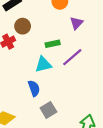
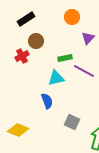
purple line: (72, 57) -> (84, 71), turned 70
gray square: (48, 110) -> (72, 122), moved, turned -35

